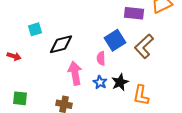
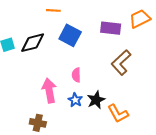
blue square: (115, 40) -> (70, 35), moved, turned -30
black diamond: (61, 44) -> (33, 43), moved
orange L-shape: (141, 95) -> (118, 113), turned -40

